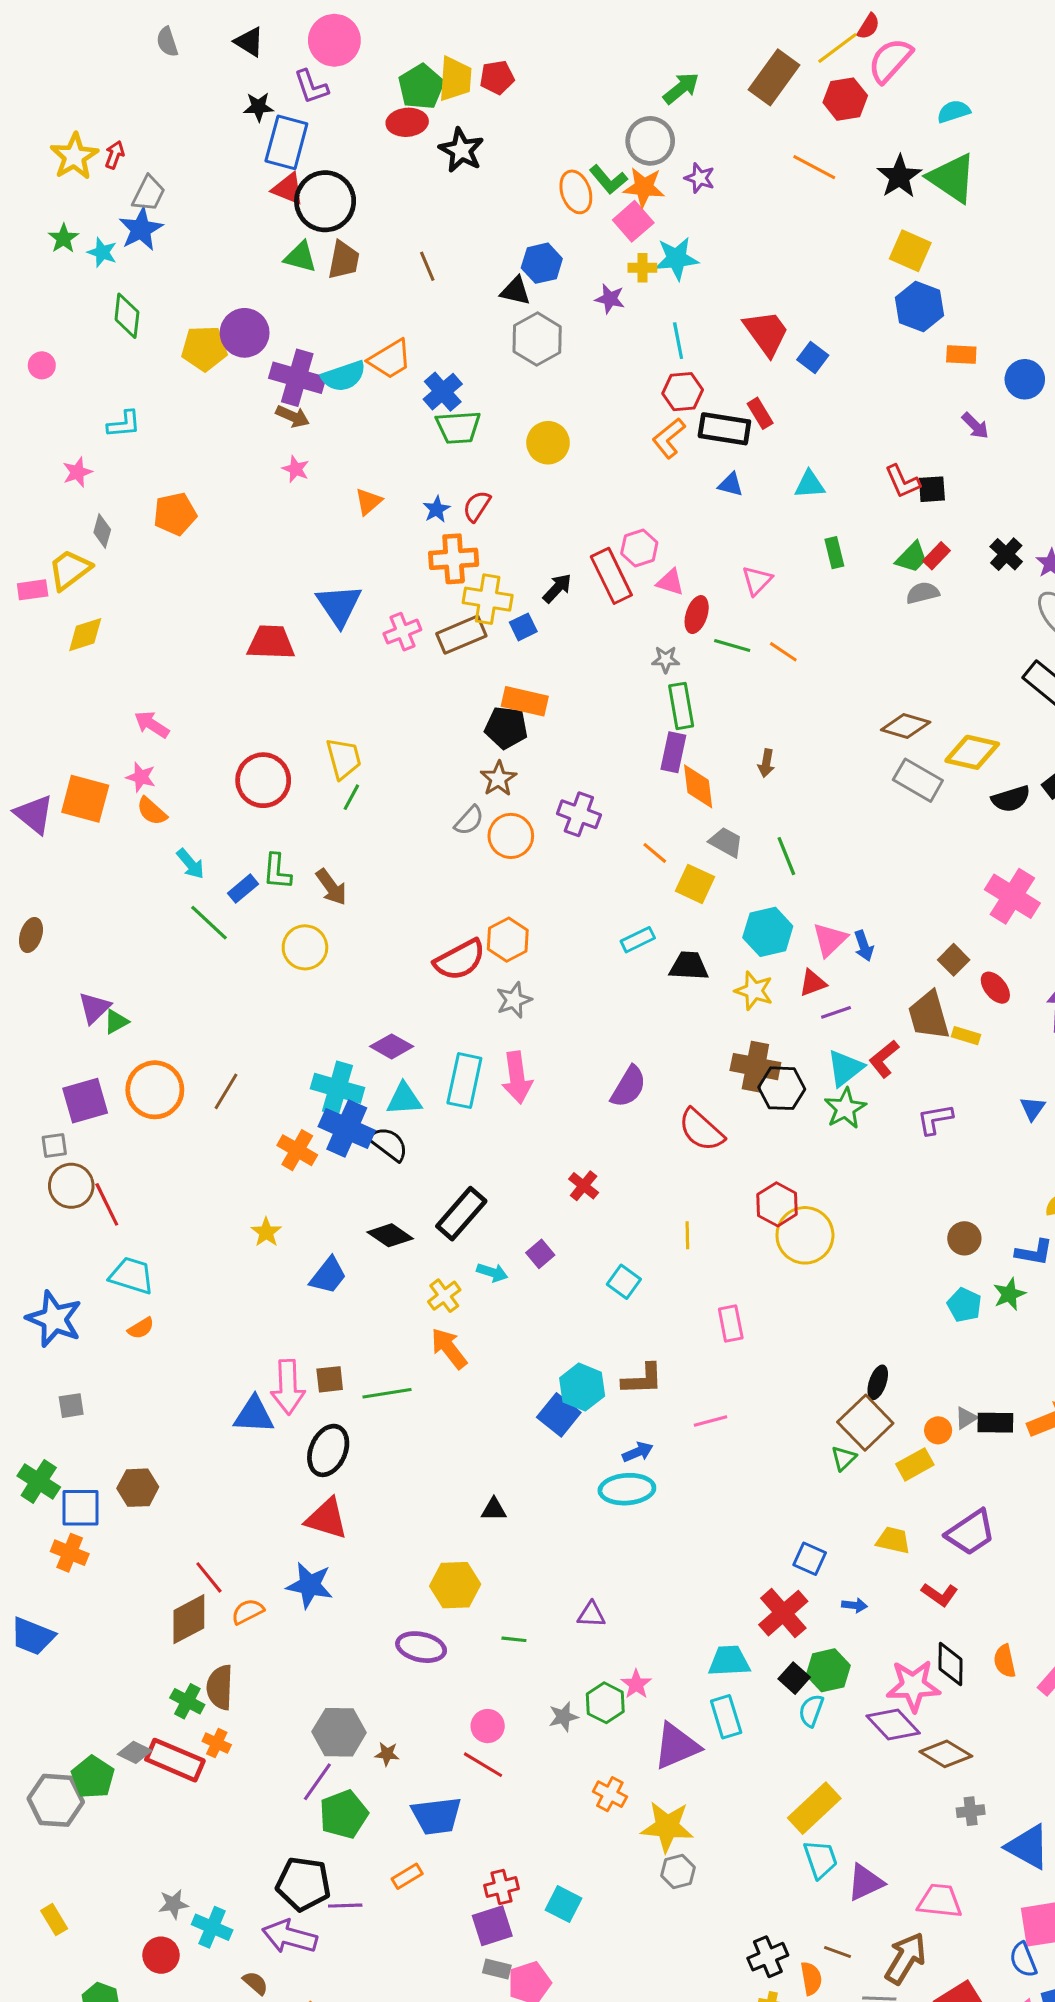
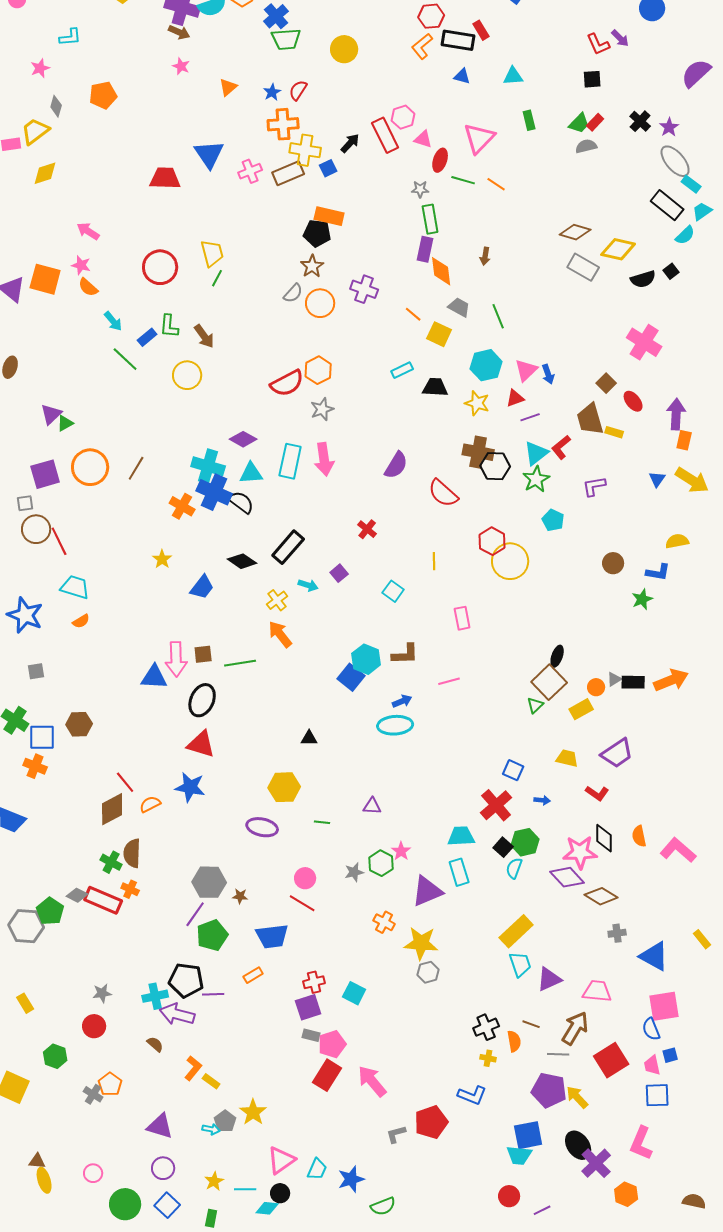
red L-shape: (902, 481) -> (598, 44), moved
pink triangle: (757, 581) -> (479, 138), size x1.6
cyan pentagon: (964, 1305) -> (553, 520), moved
cyan cross: (212, 1927) -> (155, 996), moved, turned -35

